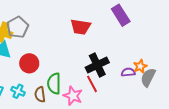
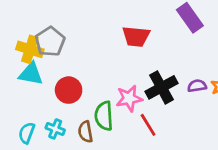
purple semicircle: (128, 72) -> (197, 86), moved
red line: (92, 84) -> (148, 125), moved
pink star: (73, 96) -> (129, 98), moved, turned -30

